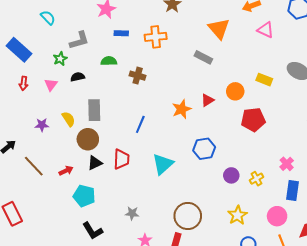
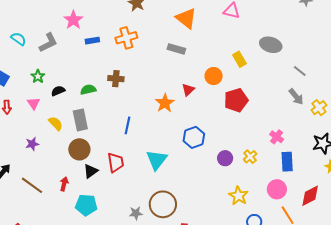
gray L-shape: (79, 40) -> (48, 43), moved
green semicircle: (109, 61) -> (88, 90), moved
yellow rectangle: (264, 80) -> (239, 59), turned 49
yellow semicircle: (68, 119) -> (56, 123), moved
red arrow: (66, 171) -> (64, 184), turned -40
brown circle: (188, 216) -> (163, 204), moved

